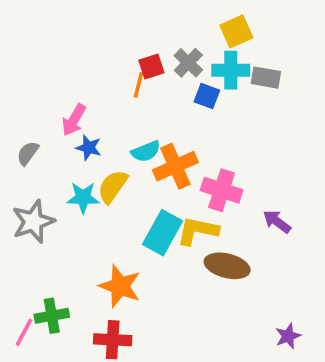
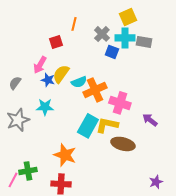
red square: (151, 66) -> (56, 42), moved
orange line: (138, 85) -> (74, 24), moved
yellow semicircle: (113, 186) -> (61, 74), moved

